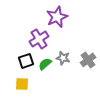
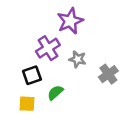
gray star: (63, 58) -> (78, 59), moved
green semicircle: (45, 64) -> (55, 93), moved

